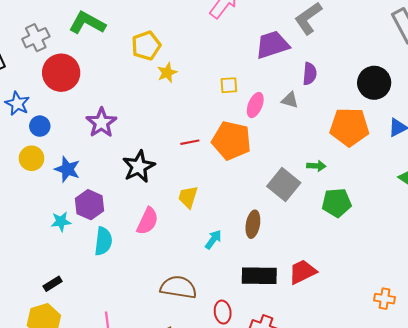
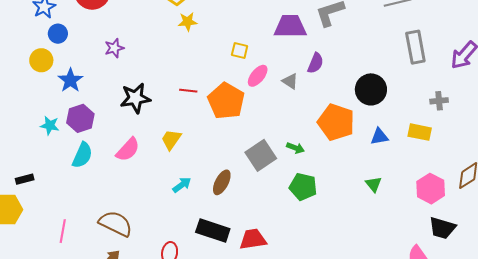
purple star: (101, 123) -> (114, 48), size x0.7
brown semicircle: (178, 287) -> (116, 224), moved

